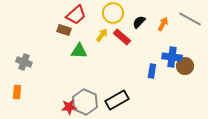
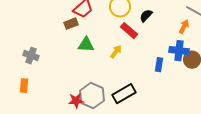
orange arrow: (163, 24) -> (184, 27), moved
brown rectangle: (64, 30) -> (71, 24), turned -40
yellow arrow: (102, 35) -> (116, 52), moved

